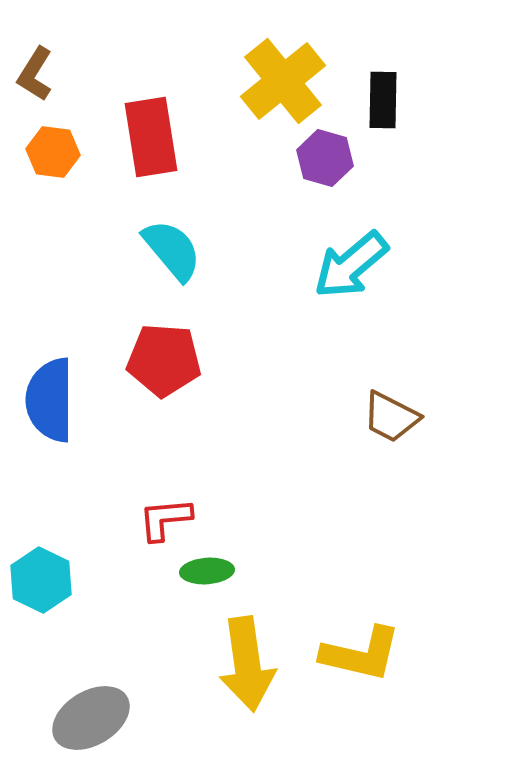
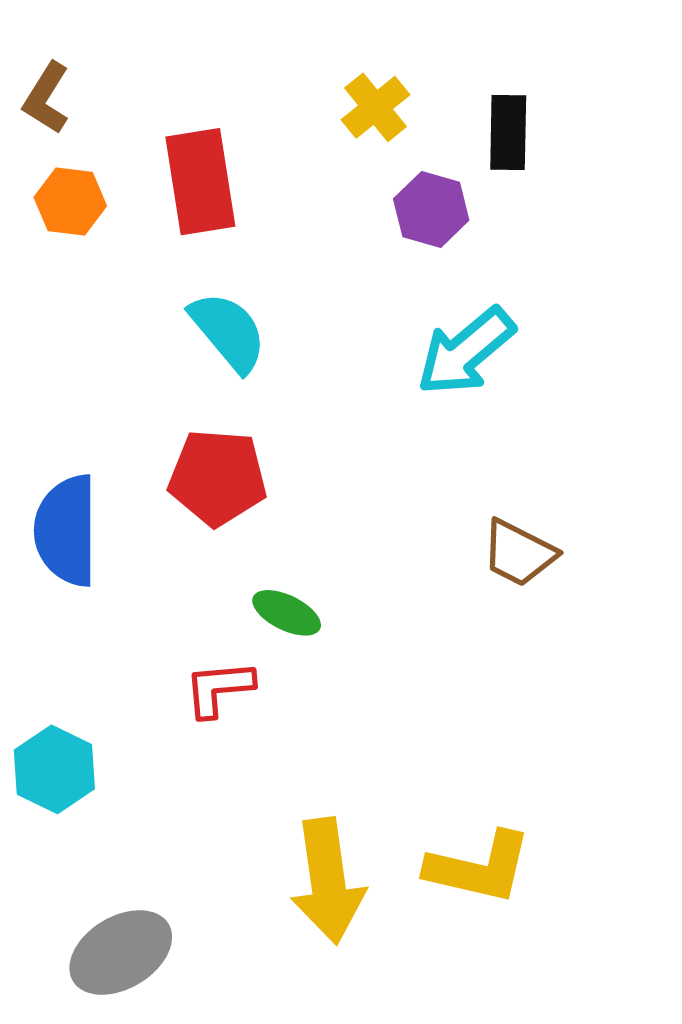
yellow cross: (283, 81) -> (375, 107), size x0.6
green ellipse: (207, 571) -> (287, 613), moved, turned 30

